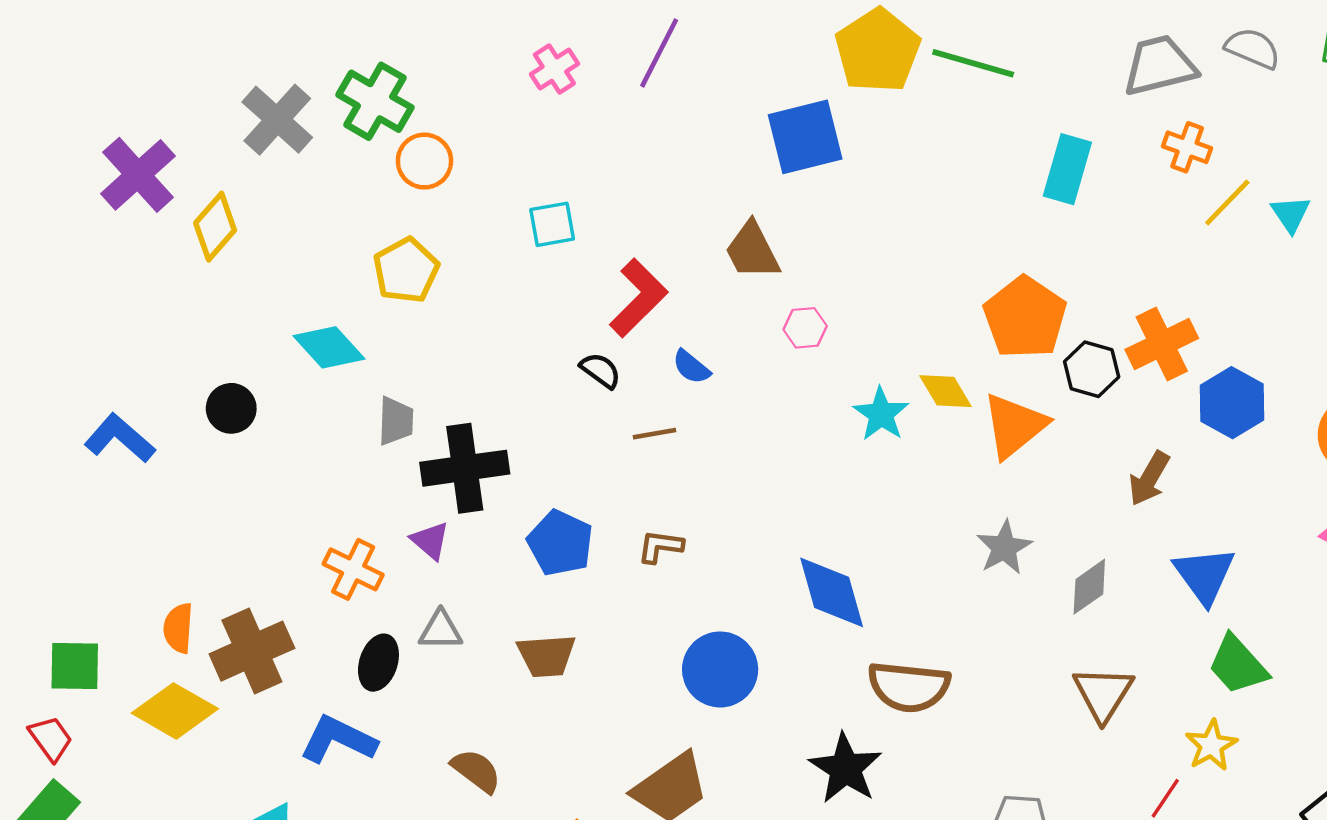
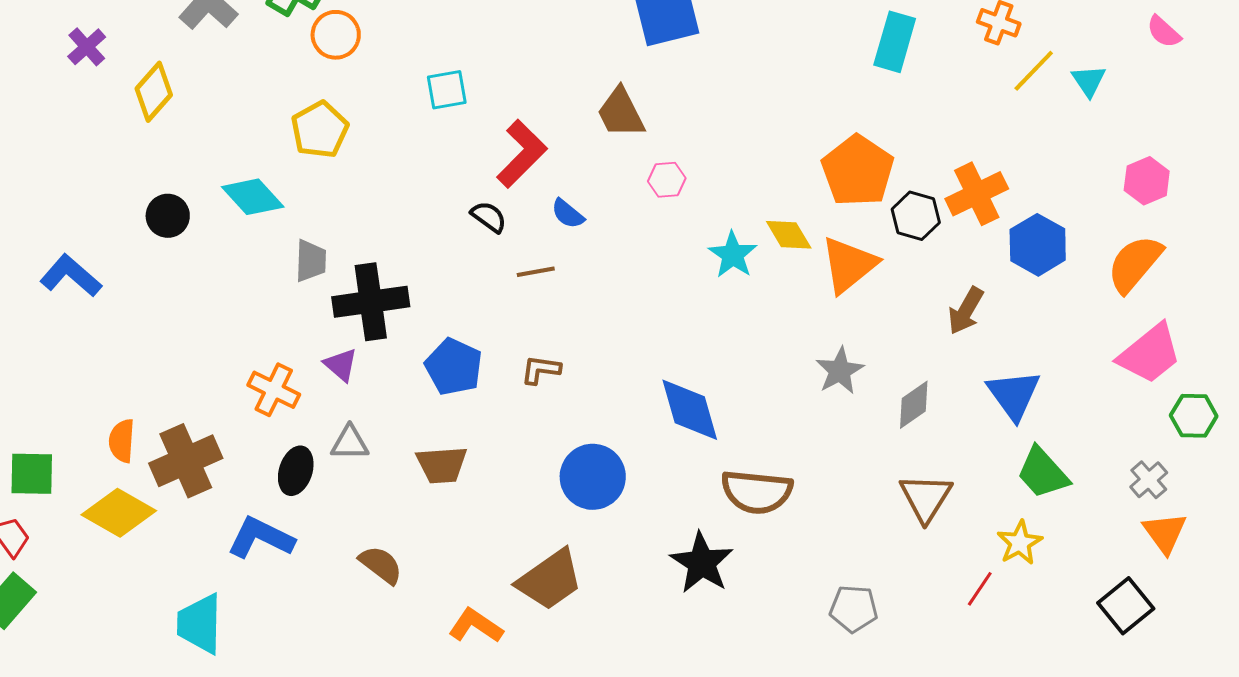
purple cross: (138, 175) -> (87, 47), size x0.6
black circle: (231, 408) -> (168, 216), moved

